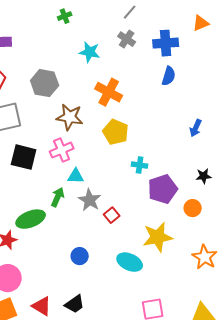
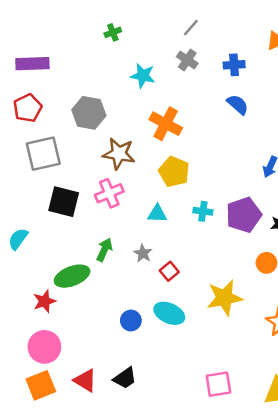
blue cross: (166, 43) -> (234, 65), size x0.7
blue semicircle: (169, 76) -> (238, 104), turned -66
cyan triangle: (76, 176) -> (157, 214), moved
purple pentagon: (163, 189) -> (244, 215), moved
gray star: (90, 200) -> (143, 253), size x0.7
cyan ellipse: (130, 262) -> (169, 313), moved

